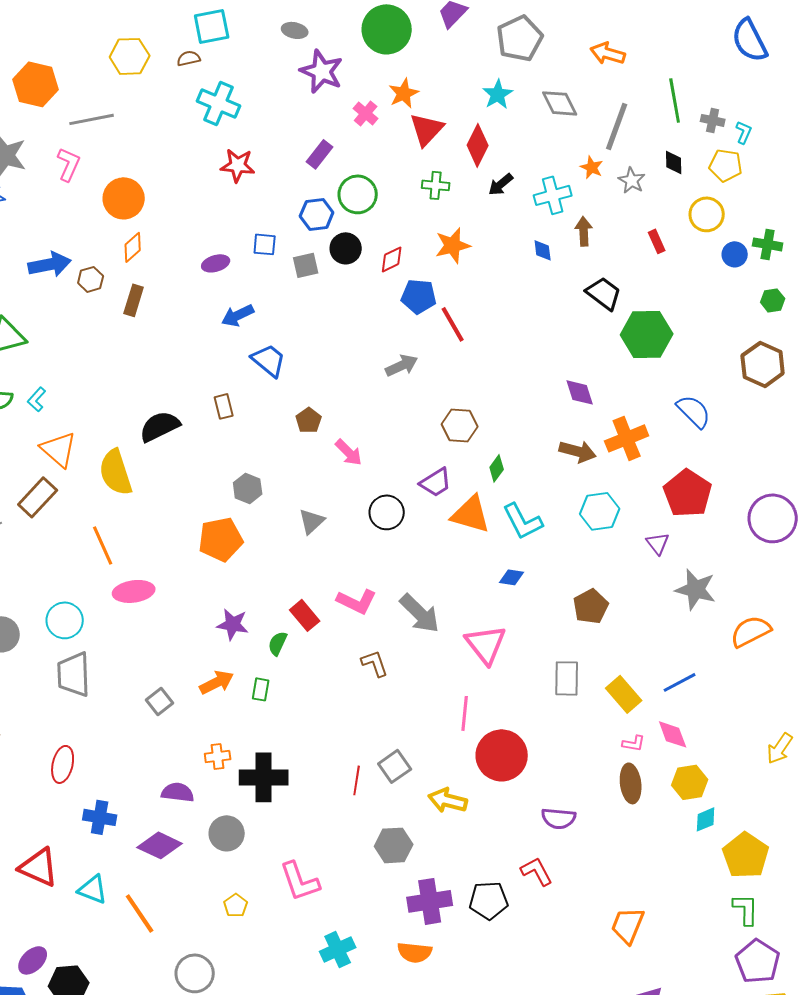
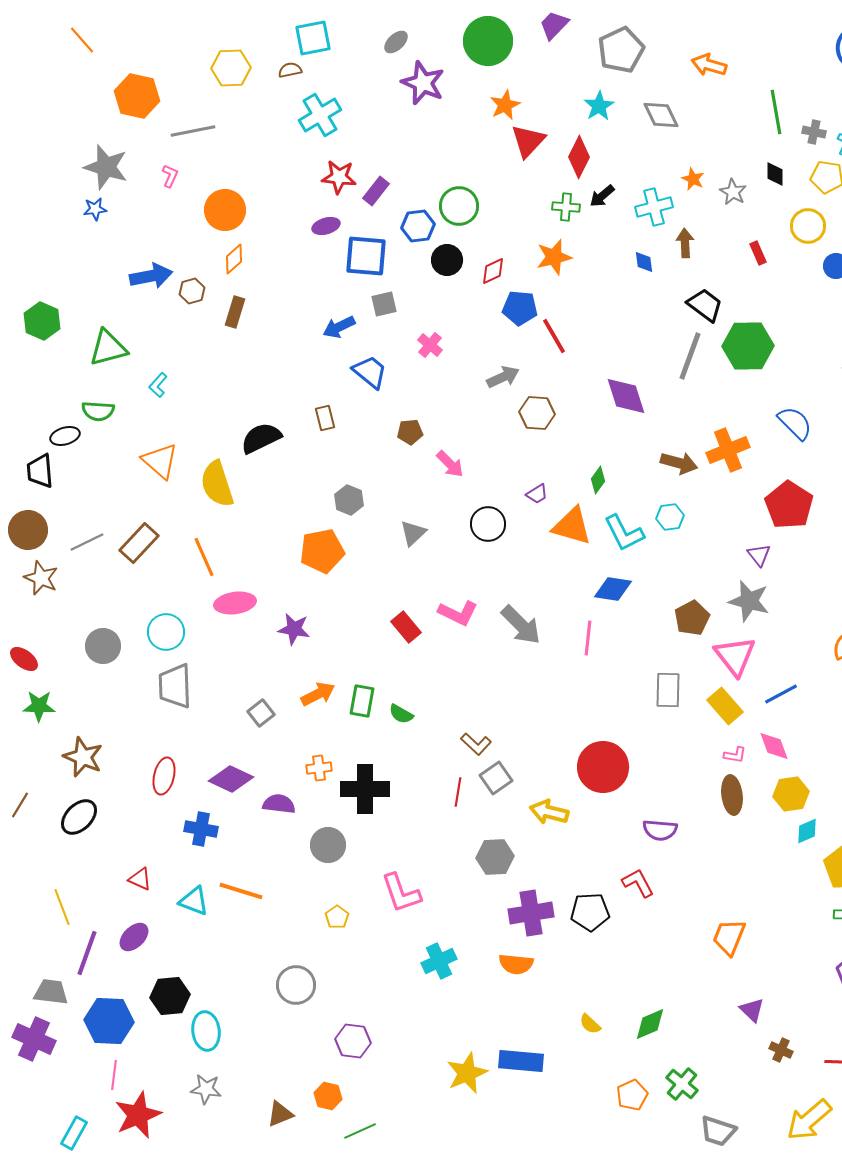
gray ellipse: (295, 30) -> (396, 42), turned -55
cyan cross: (219, 103) -> (320, 115), turned 36
pink cross: (366, 113) -> (430, 345), moved
gray line: (617, 126) -> (690, 356), moved
purple rectangle: (320, 154) -> (376, 191), moved
pink L-shape: (69, 164) -> (170, 176), size x0.7
green cross: (436, 185) -> (566, 207), moved
blue square: (265, 244) -> (366, 256), size x1.8
purple ellipse: (216, 263) -> (326, 226), moved
gray square: (306, 265) -> (384, 304), moved
purple diamond: (580, 392) -> (626, 396), moved, size x1.4
cyan L-shape: (37, 399) -> (158, 385), moved
brown pentagon: (309, 420) -> (410, 432), turned 30
brown hexagon: (460, 425) -> (537, 413), moved
purple trapezoid: (436, 482) -> (537, 494), size x0.7
brown rectangle: (38, 497) -> (139, 543), moved
cyan hexagon: (600, 511) -> (670, 517), moved, size x0.7
blue diamond: (512, 577) -> (613, 589), size x1.5
gray star: (696, 589) -> (749, 601), moved
purple star: (233, 624) -> (294, 629), moved
green semicircle: (278, 643) -> (401, 714), moved, turned -85
pink triangle: (486, 644) -> (735, 656), moved
brown L-shape: (375, 663) -> (476, 744), moved, turned 152
green rectangle: (261, 689) -> (362, 701), size x1.4
pink line: (465, 713) -> (588, 638), moved
purple diamond: (160, 845) -> (231, 779), moved
red triangle: (39, 867) -> (140, 879), size x0.6
orange line: (140, 913) -> (241, 891), moved, turned -39
purple ellipse: (33, 960) -> (134, 937), moved

